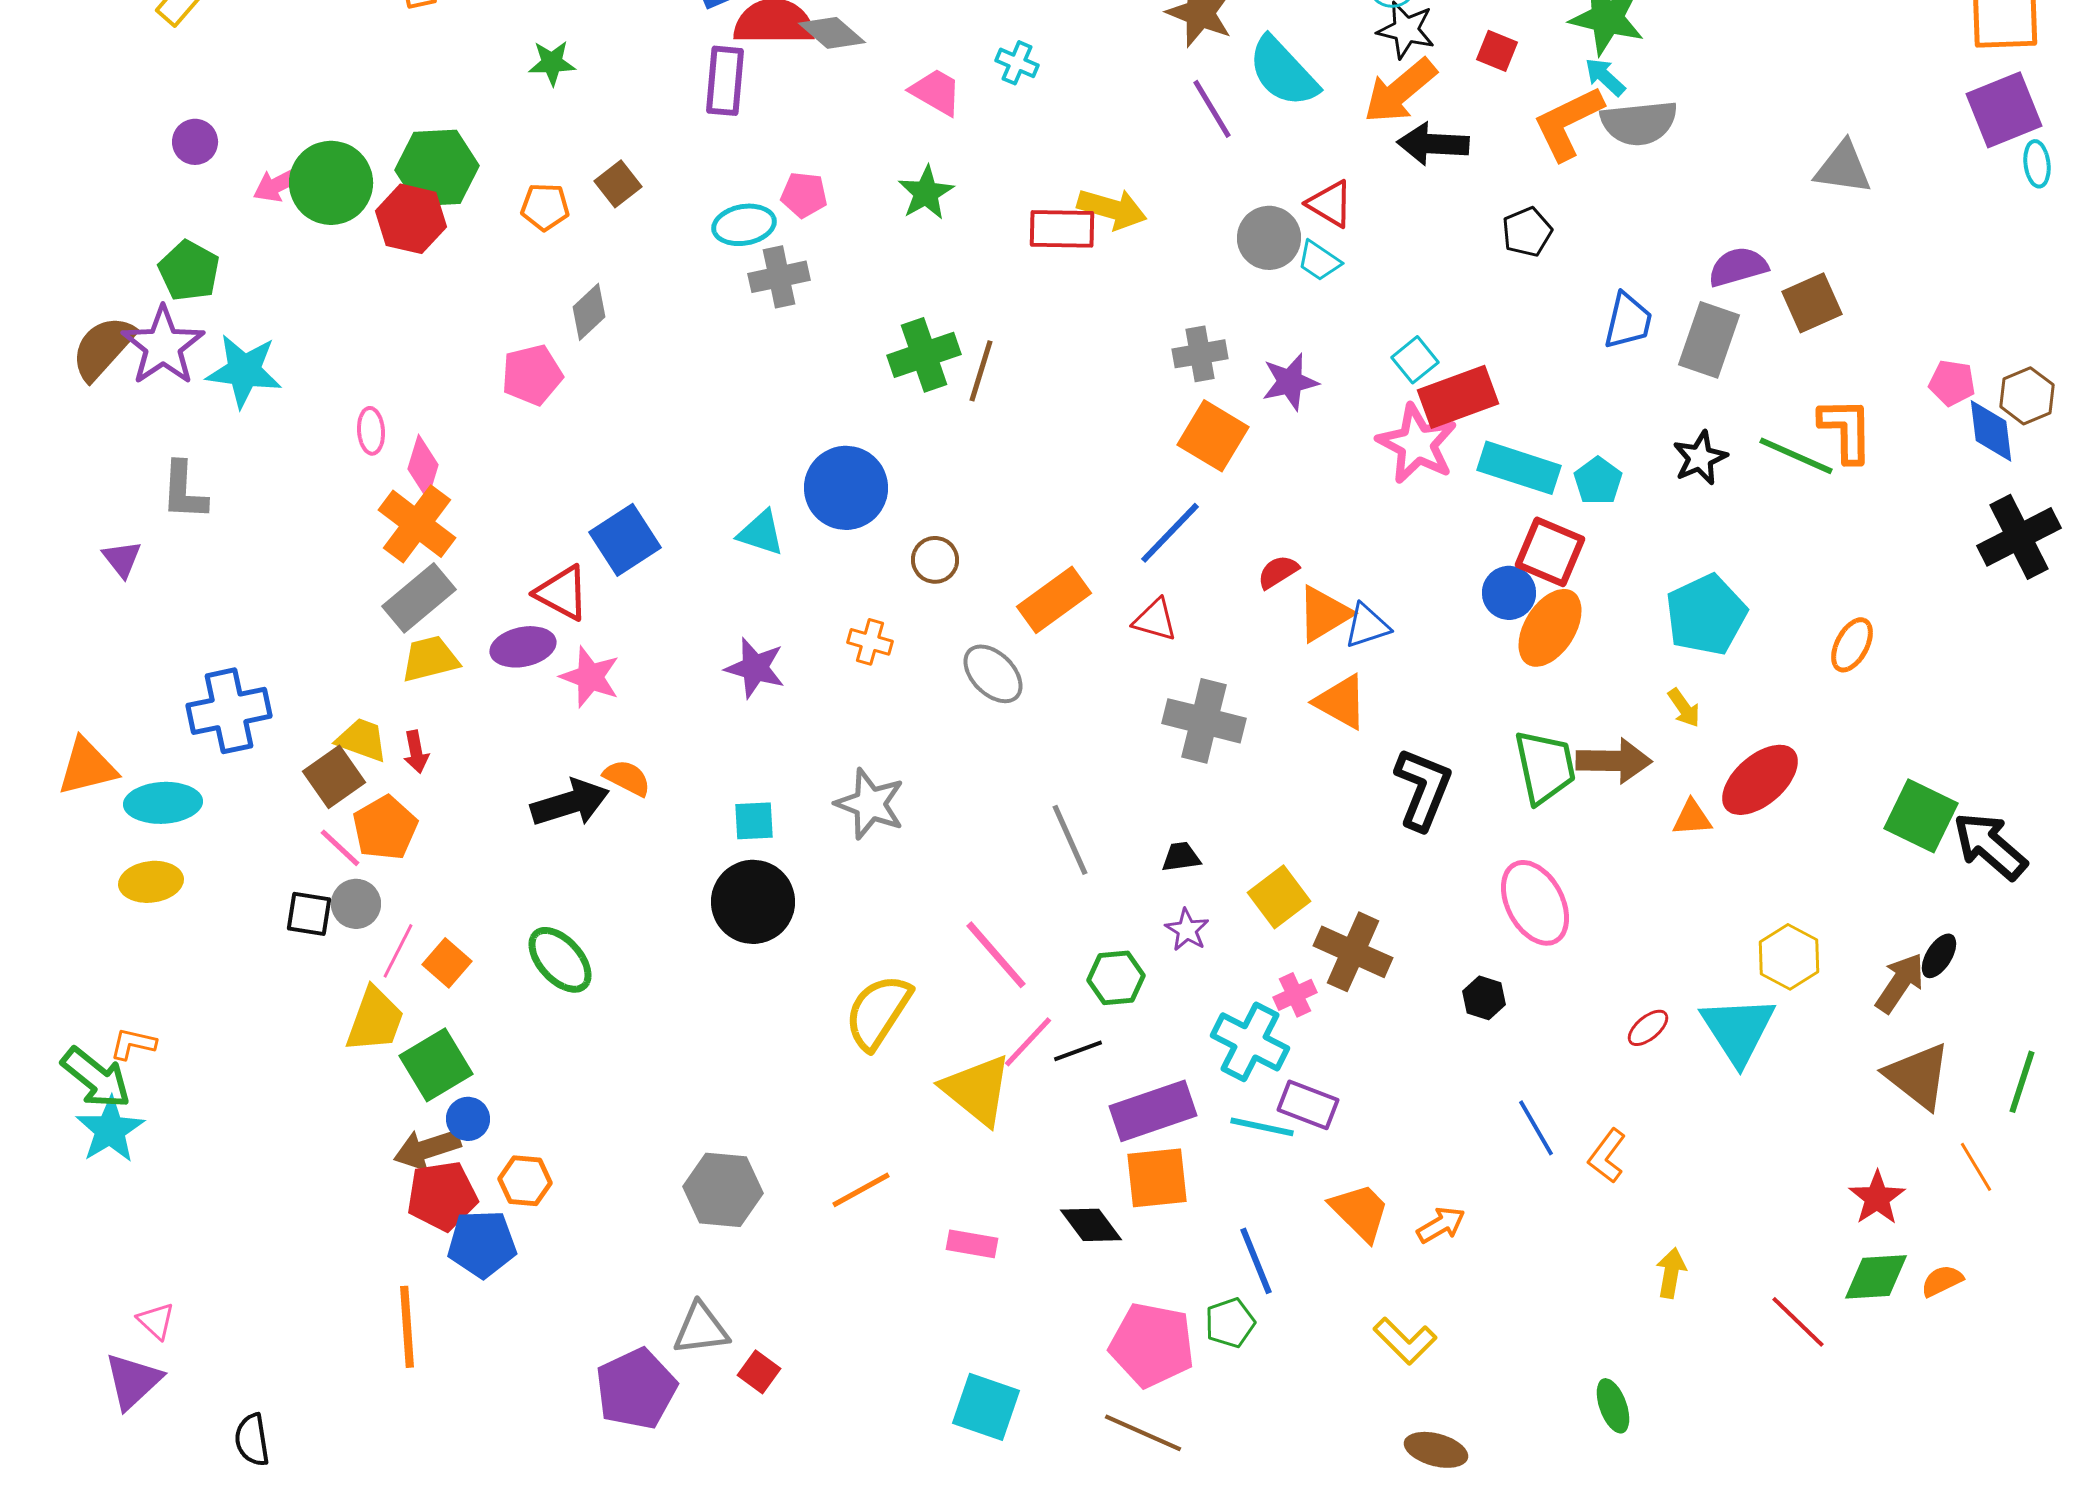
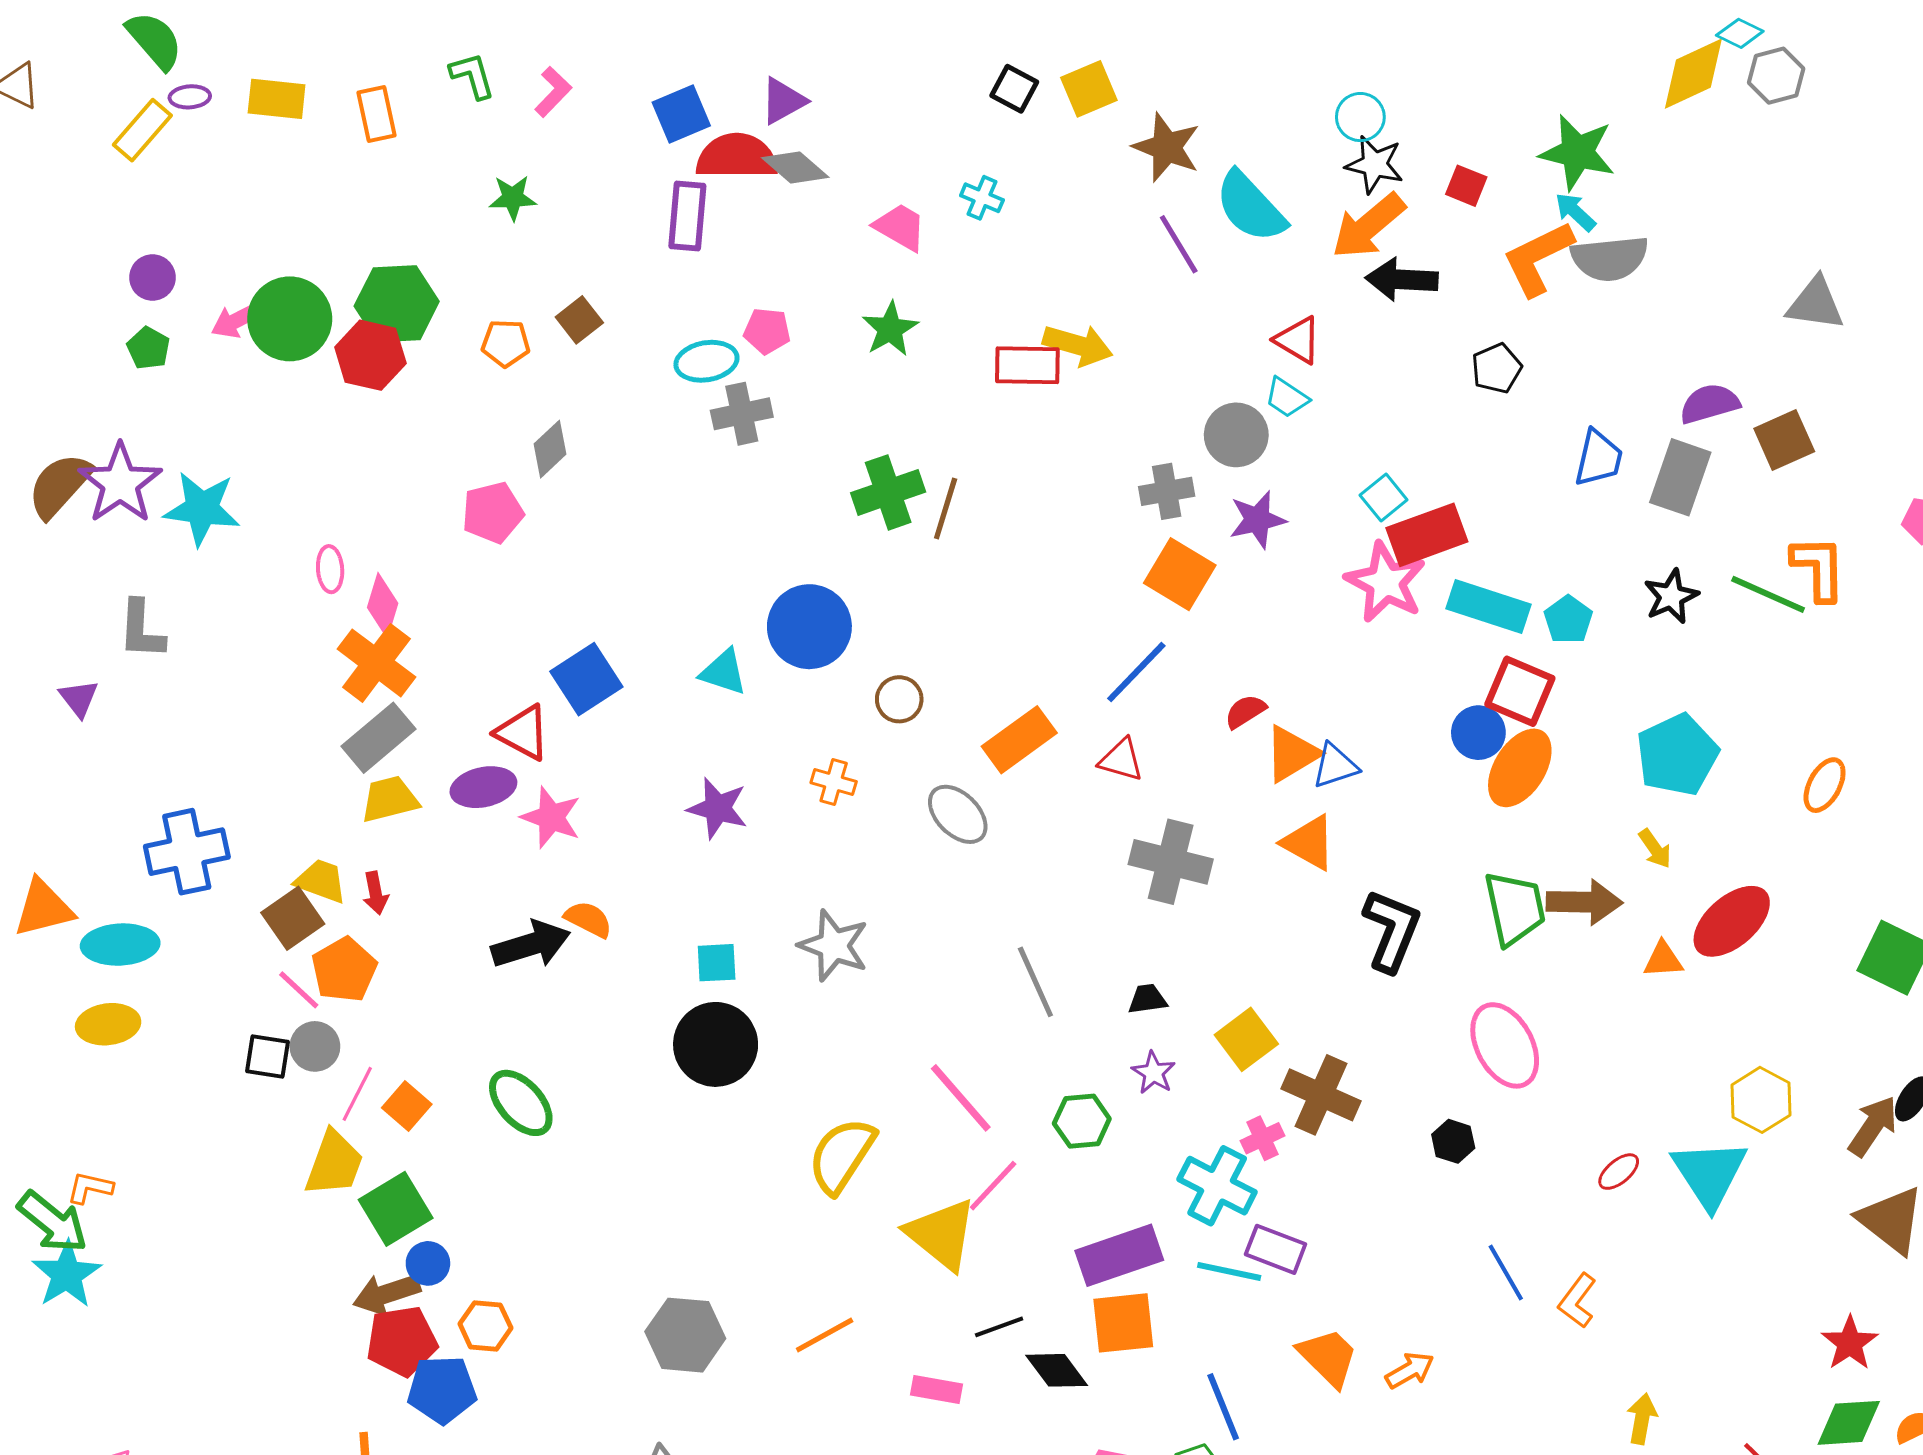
gray circle: (1269, 238) -> (1236, 435), moved
green pentagon: (189, 271) -> (148, 348), moved, size x0.7
black line: (1078, 1051) -> (999, 1327), moved

